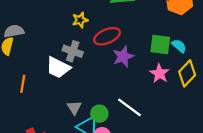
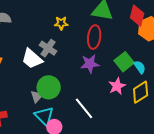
red ellipse: (107, 36) -> (94, 37), moved, turned -75
green square: (160, 44) -> (124, 62), turned 30
green circle: (99, 114) -> (49, 87), moved, size x1.5

